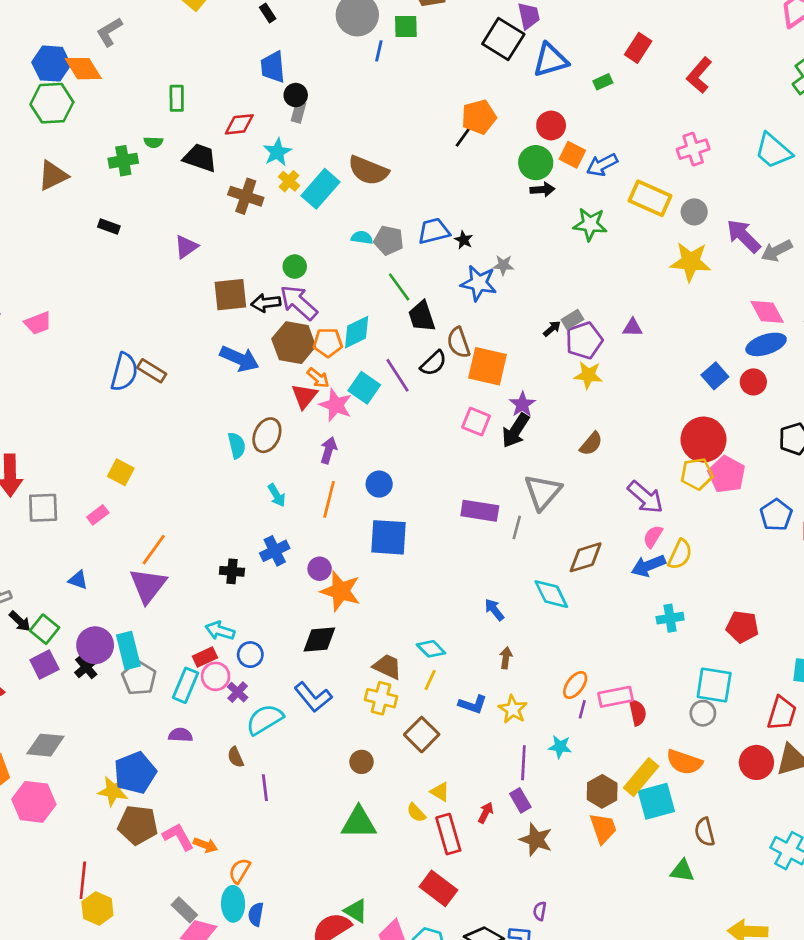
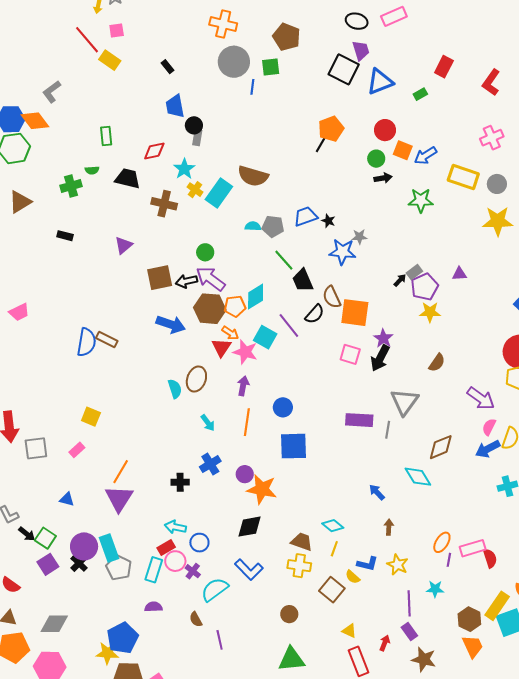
green circle: (536, 163) -> (376, 159), size x0.7
yellow semicircle: (416, 813) -> (353, 577), moved

